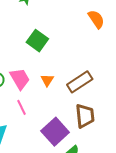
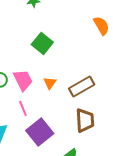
purple square: (55, 132) -> (40, 132), moved

